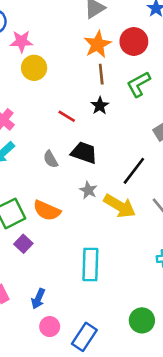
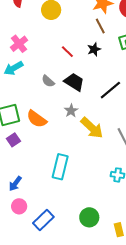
brown line: (101, 74) -> (100, 26), turned -35
gray semicircle: (51, 159) -> (48, 81), turned -32
black line: (134, 171) -> (110, 90), moved

